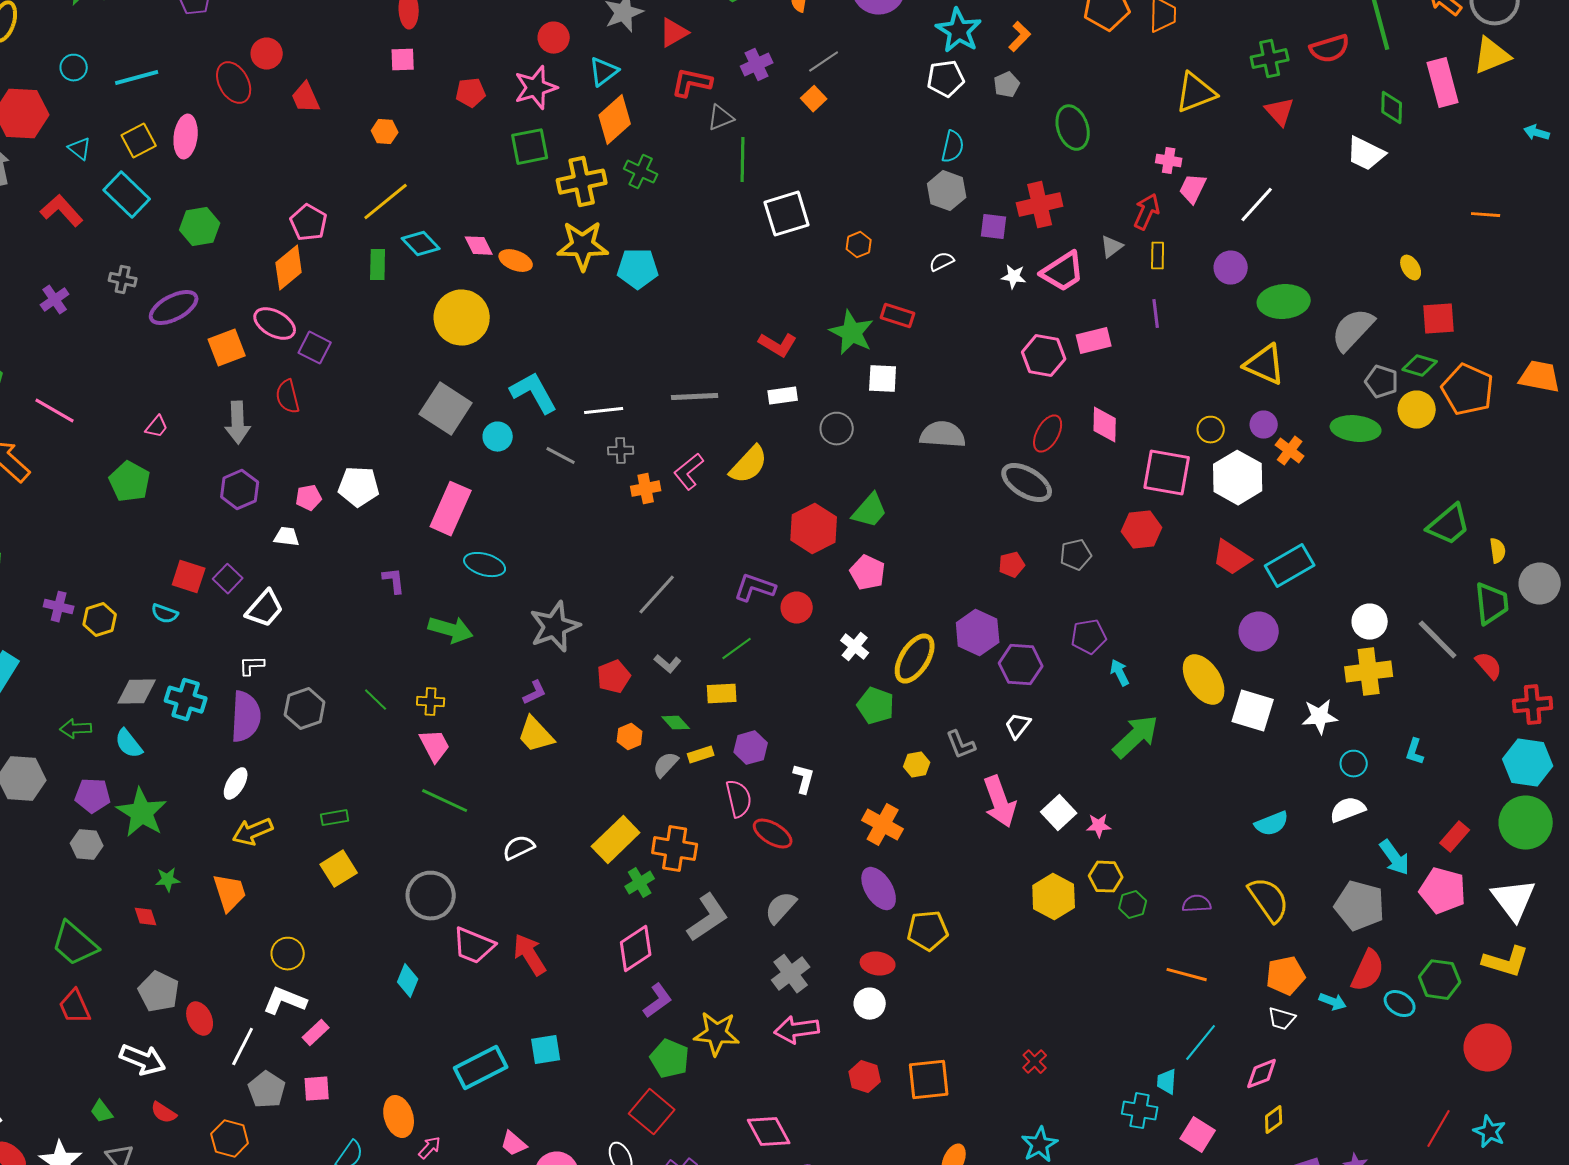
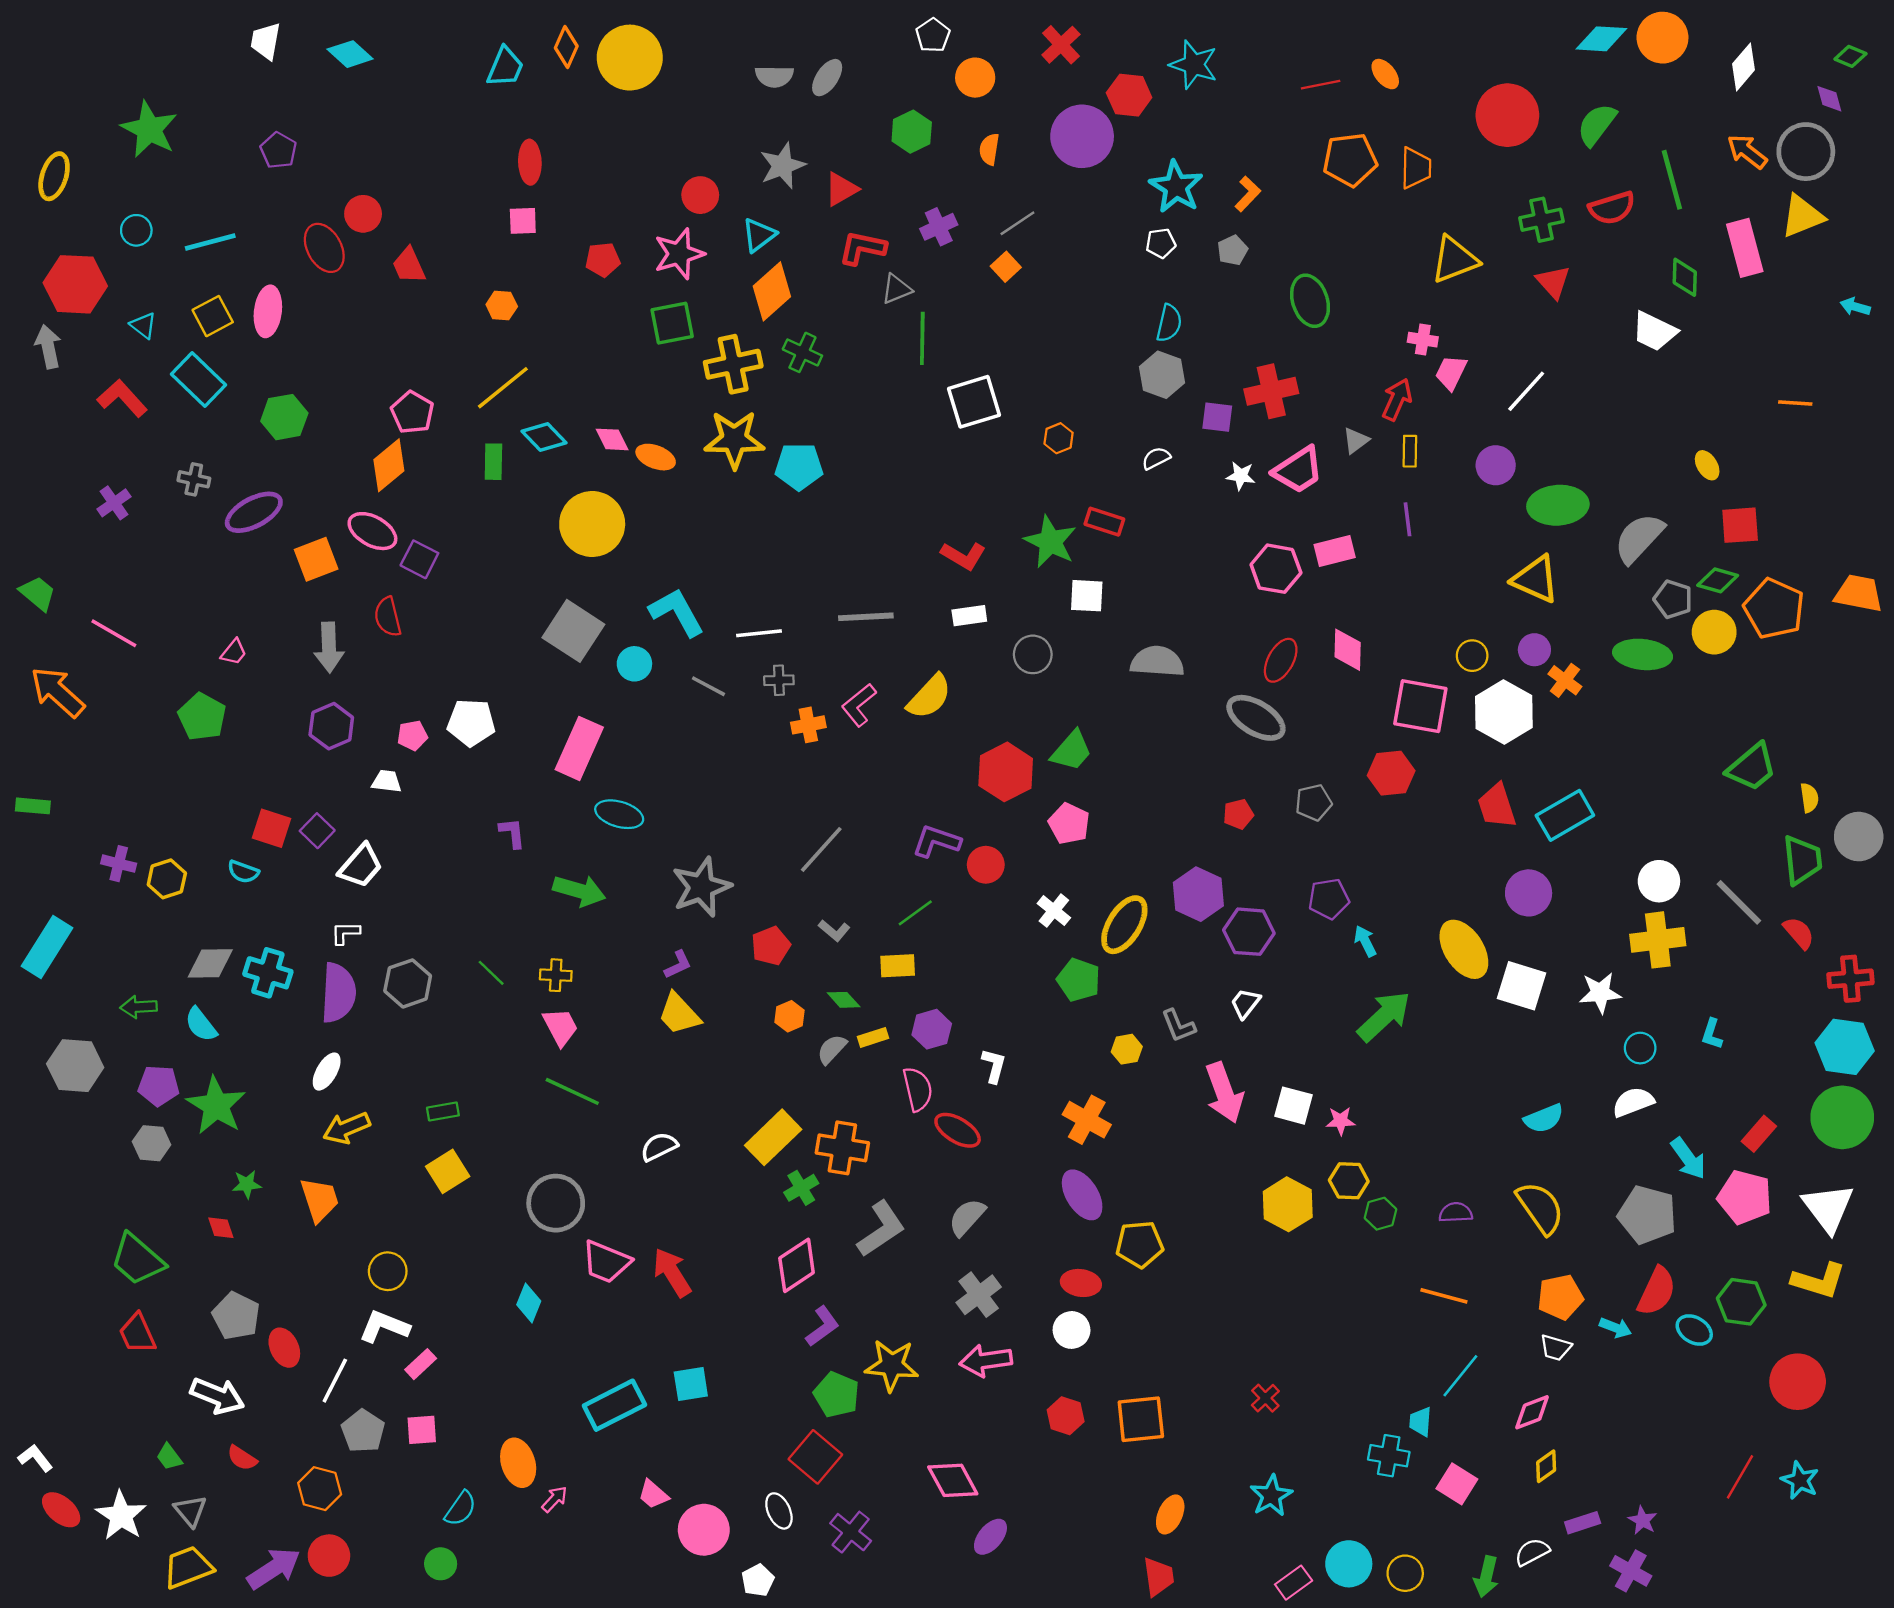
white pentagon: (946, 79) -> (1161, 243), size x0.7
red trapezoid: (1232, 558) -> (1497, 806), turned 39
white square: (1059, 813) -> (1294, 1106), turned -32

